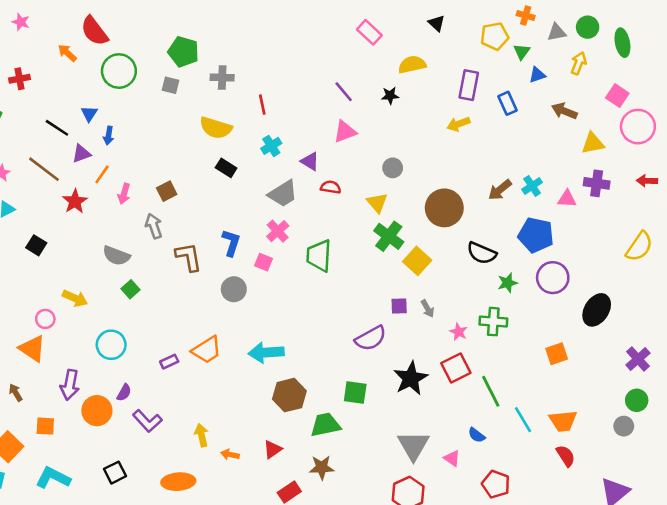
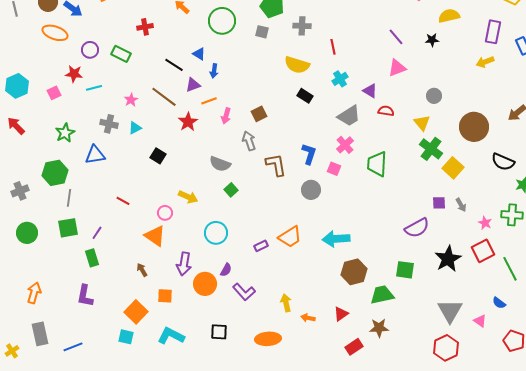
blue triangle: (89, 114) -> (199, 54), turned -32
orange line: (102, 174) -> (209, 101), turned 35
black square: (115, 473) -> (219, 332), turned 30

